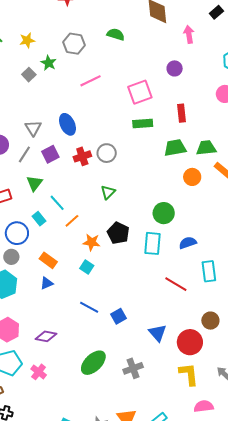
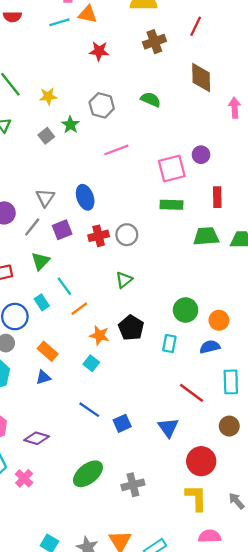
purple circle: (175, 68) -> (201, 155), moved
orange circle: (192, 177) -> (219, 320), moved
cyan rectangle: (153, 243) -> (169, 344), size x0.7
brown circle: (210, 321) -> (229, 426), moved
blue triangle: (157, 333) -> (168, 428), moved

